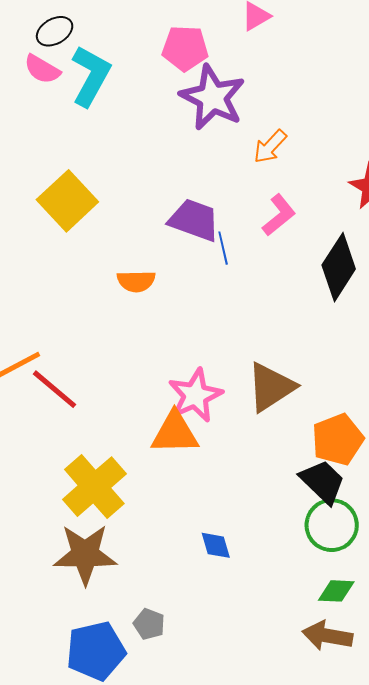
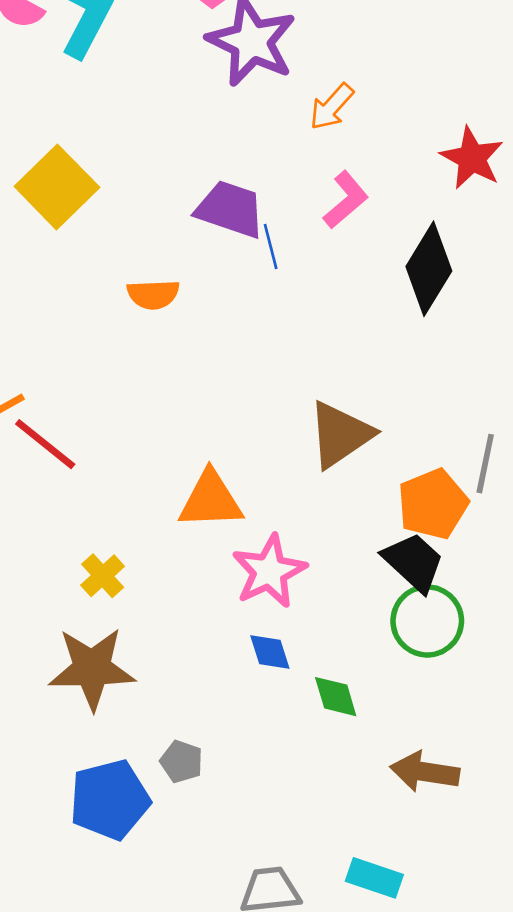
pink star: (195, 395) -> (269, 571), moved
yellow cross: (94, 487) -> (103, 576), size x0.5
green diamond: (336, 591) -> (336, 697), moved, turned 72

